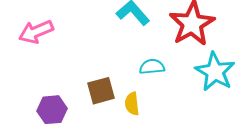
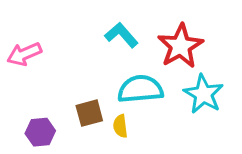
cyan semicircle: (152, 67) -> (140, 89), size x1.8

